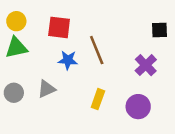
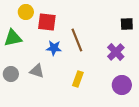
yellow circle: (16, 21) -> (26, 12), moved
gray triangle: (46, 89) -> (37, 71), turned 42
purple circle: (138, 107) -> (122, 85), moved

